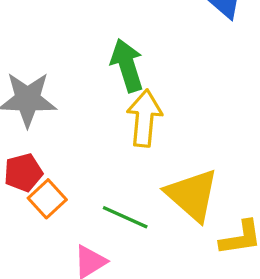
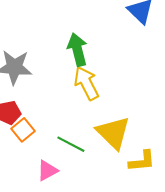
yellow arrow: (144, 118) -> (86, 83), turned -36

